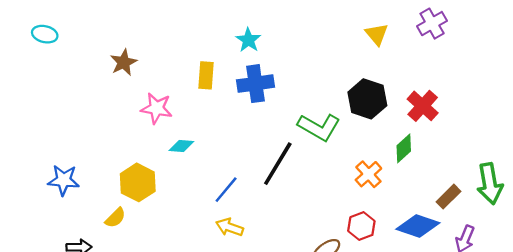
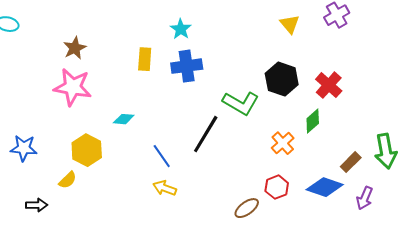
pink star: (157, 108) -> (73, 87), moved, size x1.4
blue line: (226, 190) -> (162, 156), turned -75

